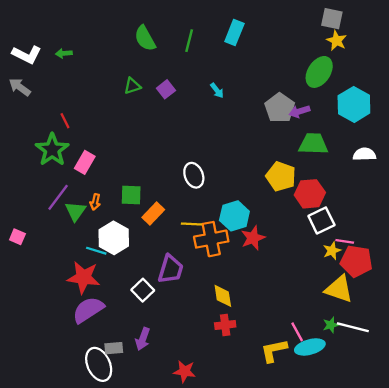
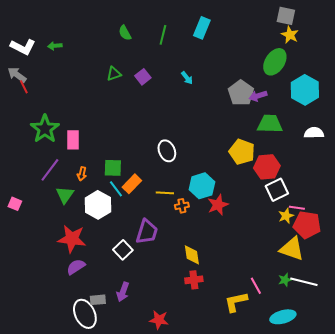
green semicircle: (145, 38) -> (125, 33), size x0.7
red line: (65, 121) -> (24, 87), moved
pink rectangle: (85, 162) -> (73, 140), turned -30
green triangle: (75, 211) -> (65, 195), moved
orange cross: (211, 239) -> (182, 206), size x0.5
cyan line: (96, 251) -> (116, 189), moved, turned 36
purple semicircle: (88, 310) -> (76, 267), size x0.7
cyan ellipse: (310, 347) -> (283, 317), moved

